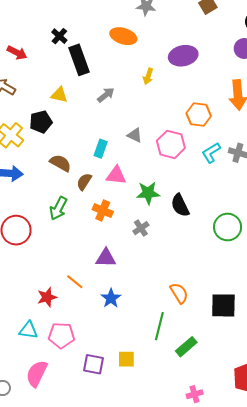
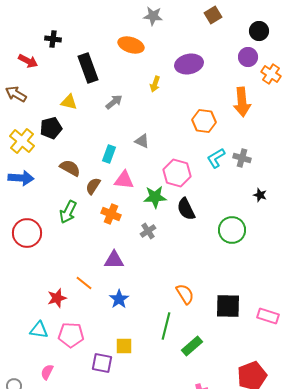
black cross: (59, 36) -> (53, 39), moved, turned -35
pink hexagon: (171, 144) -> (177, 173), moved
yellow square: (126, 359) -> (124, 346), moved
pink semicircle: (37, 374) -> (47, 372), size x0.6

